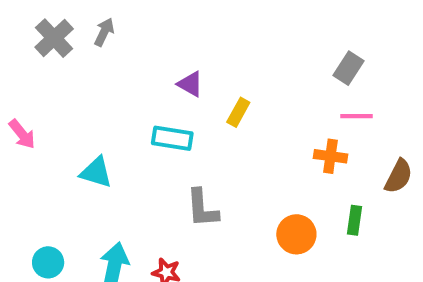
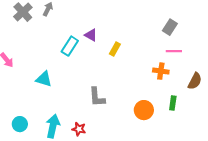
cyan rectangle: (172, 138) -> (70, 46), moved, turned -66

